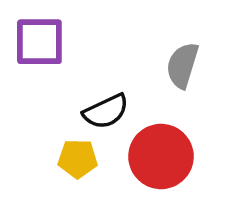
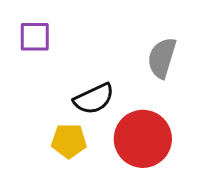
purple square: (39, 42) -> (35, 37), size x0.7

